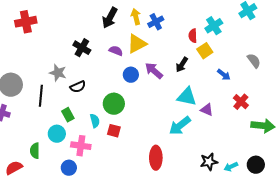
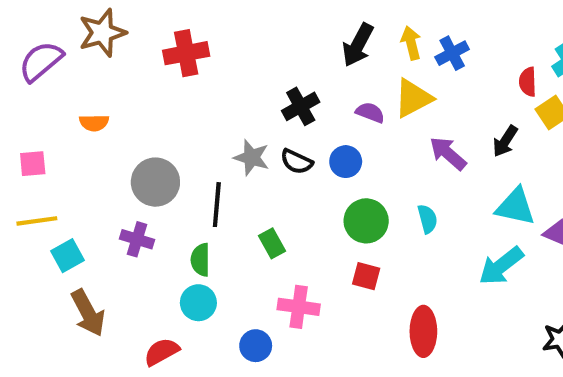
black cross: (82, 48) -> (301, 106), turned 30
blue circle: (131, 75) -> (346, 162), moved
black semicircle: (78, 87) -> (297, 162), moved, turned 49
cyan semicircle: (95, 121) -> (427, 219), moved
cyan circle: (57, 134) -> (198, 303), moved
green semicircle: (35, 151) -> (200, 260), moved
red ellipse: (156, 158) -> (423, 331), moved
blue circle: (69, 168) -> (256, 346), moved

